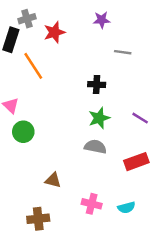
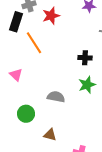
green circle: (23, 132) -> (26, 114), moved
gray semicircle: (95, 147) -> (56, 97), moved

